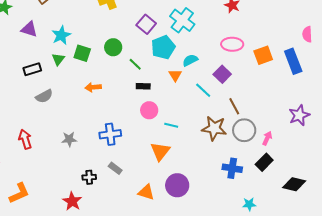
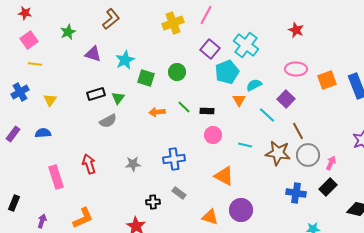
green triangle: (58, 59) -> (118, 98), moved
green line: (135, 64) -> (184, 107), moved
cyan line: (171, 125) -> (245, 145), moved
orange triangle: (160, 151) -> (224, 176), turned -40

